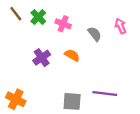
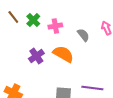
pink cross: (63, 24) -> (55, 26), turned -32
orange semicircle: (72, 55) -> (63, 54), size x1.5

